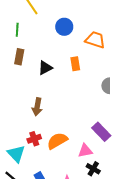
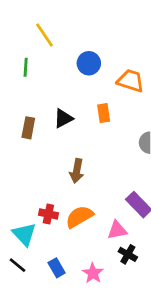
brown rectangle: (19, 57) -> (28, 128), moved
brown arrow: (37, 107) -> (77, 171), moved
red cross: (34, 139) -> (48, 214), turned 32

